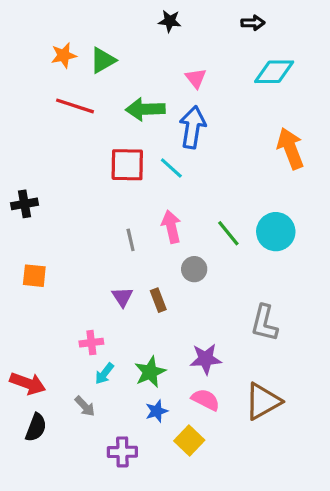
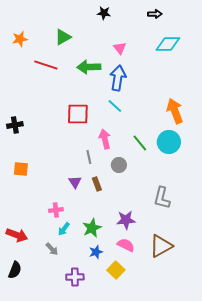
orange star: (64, 55) -> (20, 39), moved
orange arrow: (290, 148) -> (175, 111), moved
red square: (127, 165) -> (78, 114), moved
cyan line: (171, 168) -> (115, 106), moved
gray line: (131, 240) -> (89, 157), moved
black semicircle: (36, 427) -> (15, 270), moved

